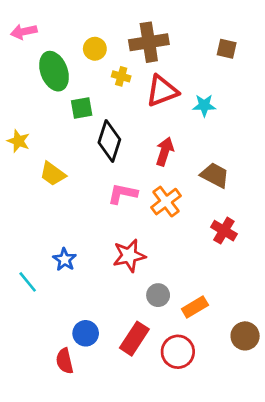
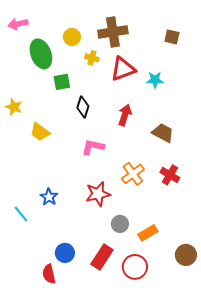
black diamond: (109, 141) -> (83, 107), size x0.7
orange cross: (166, 202) -> (133, 174), moved

